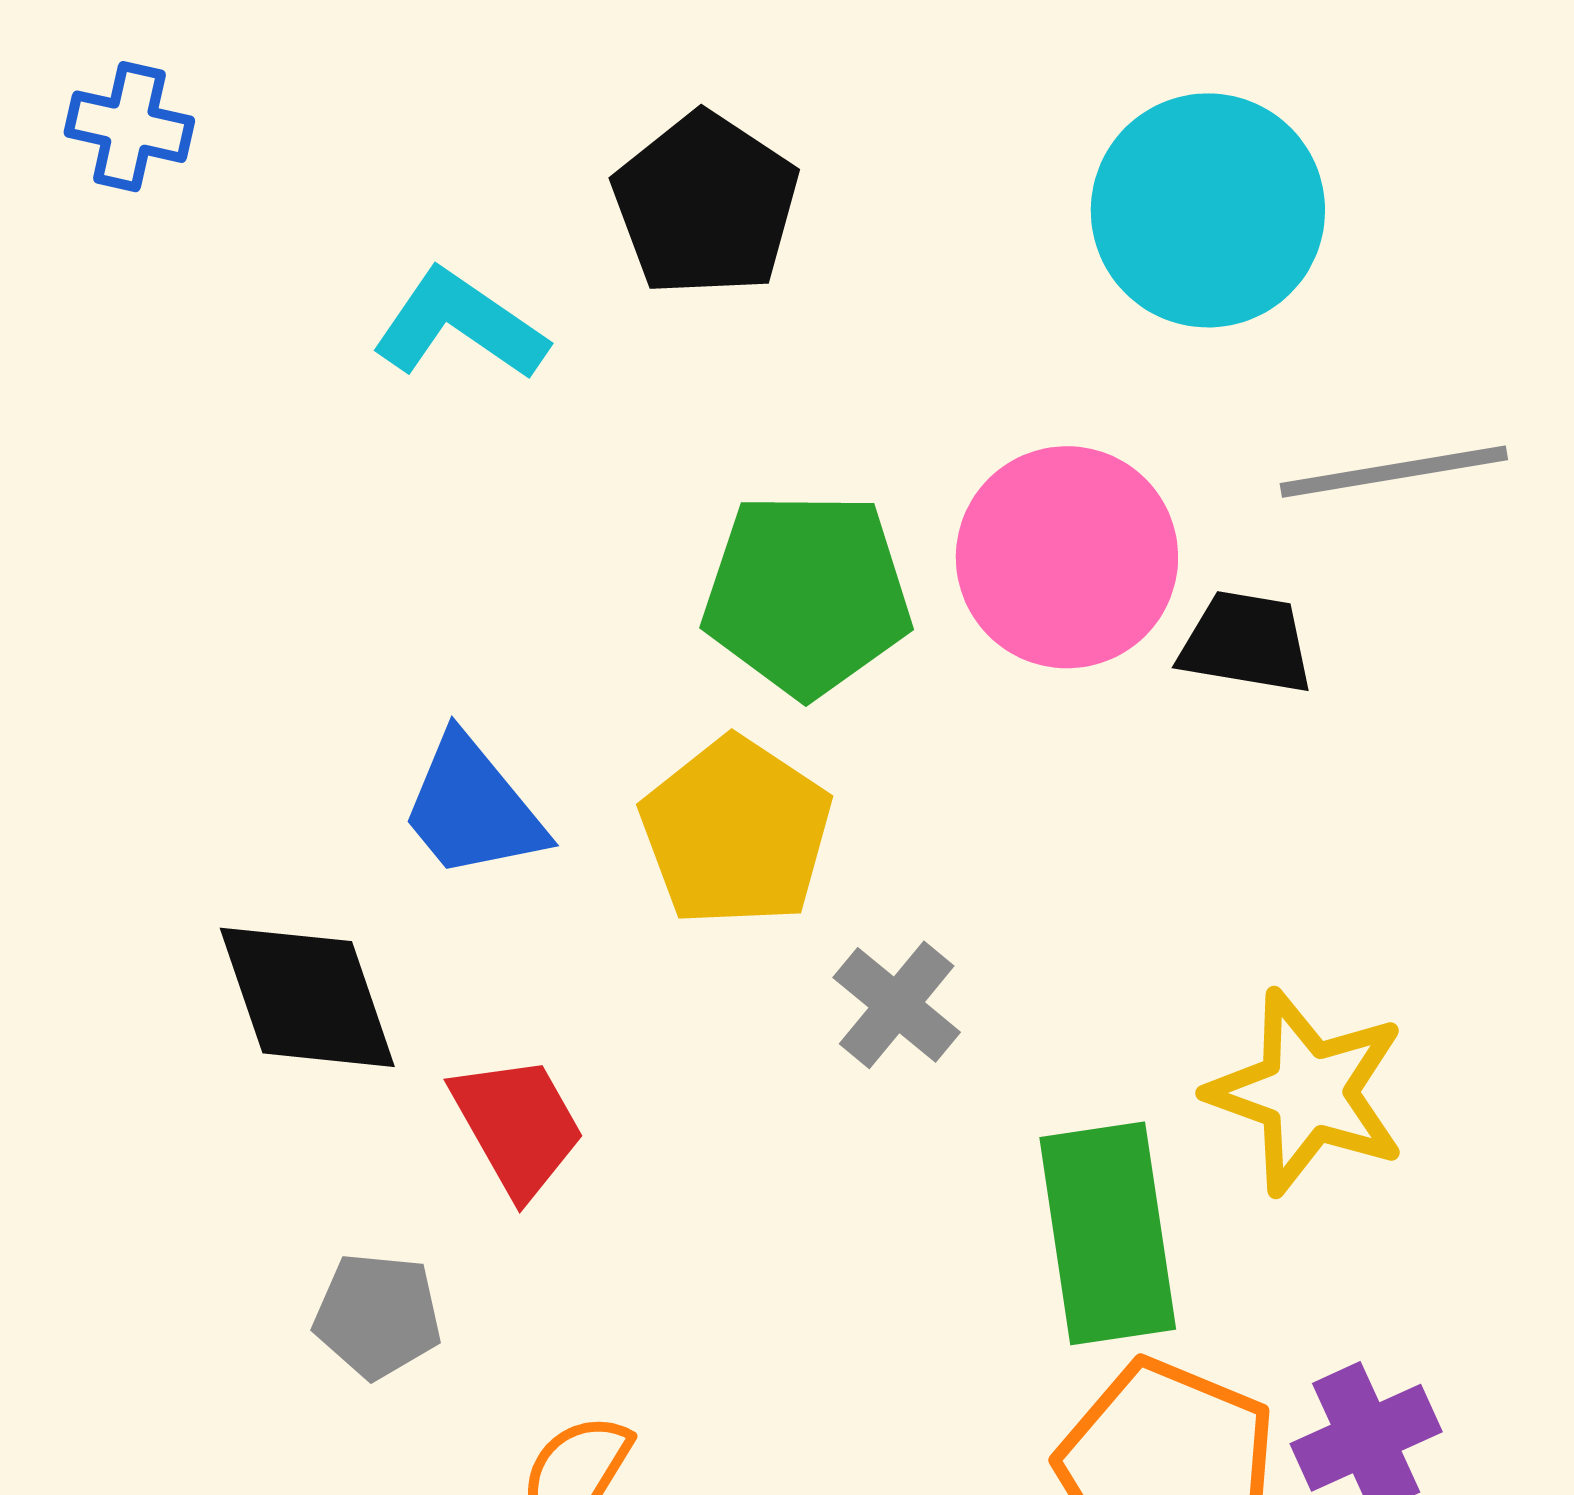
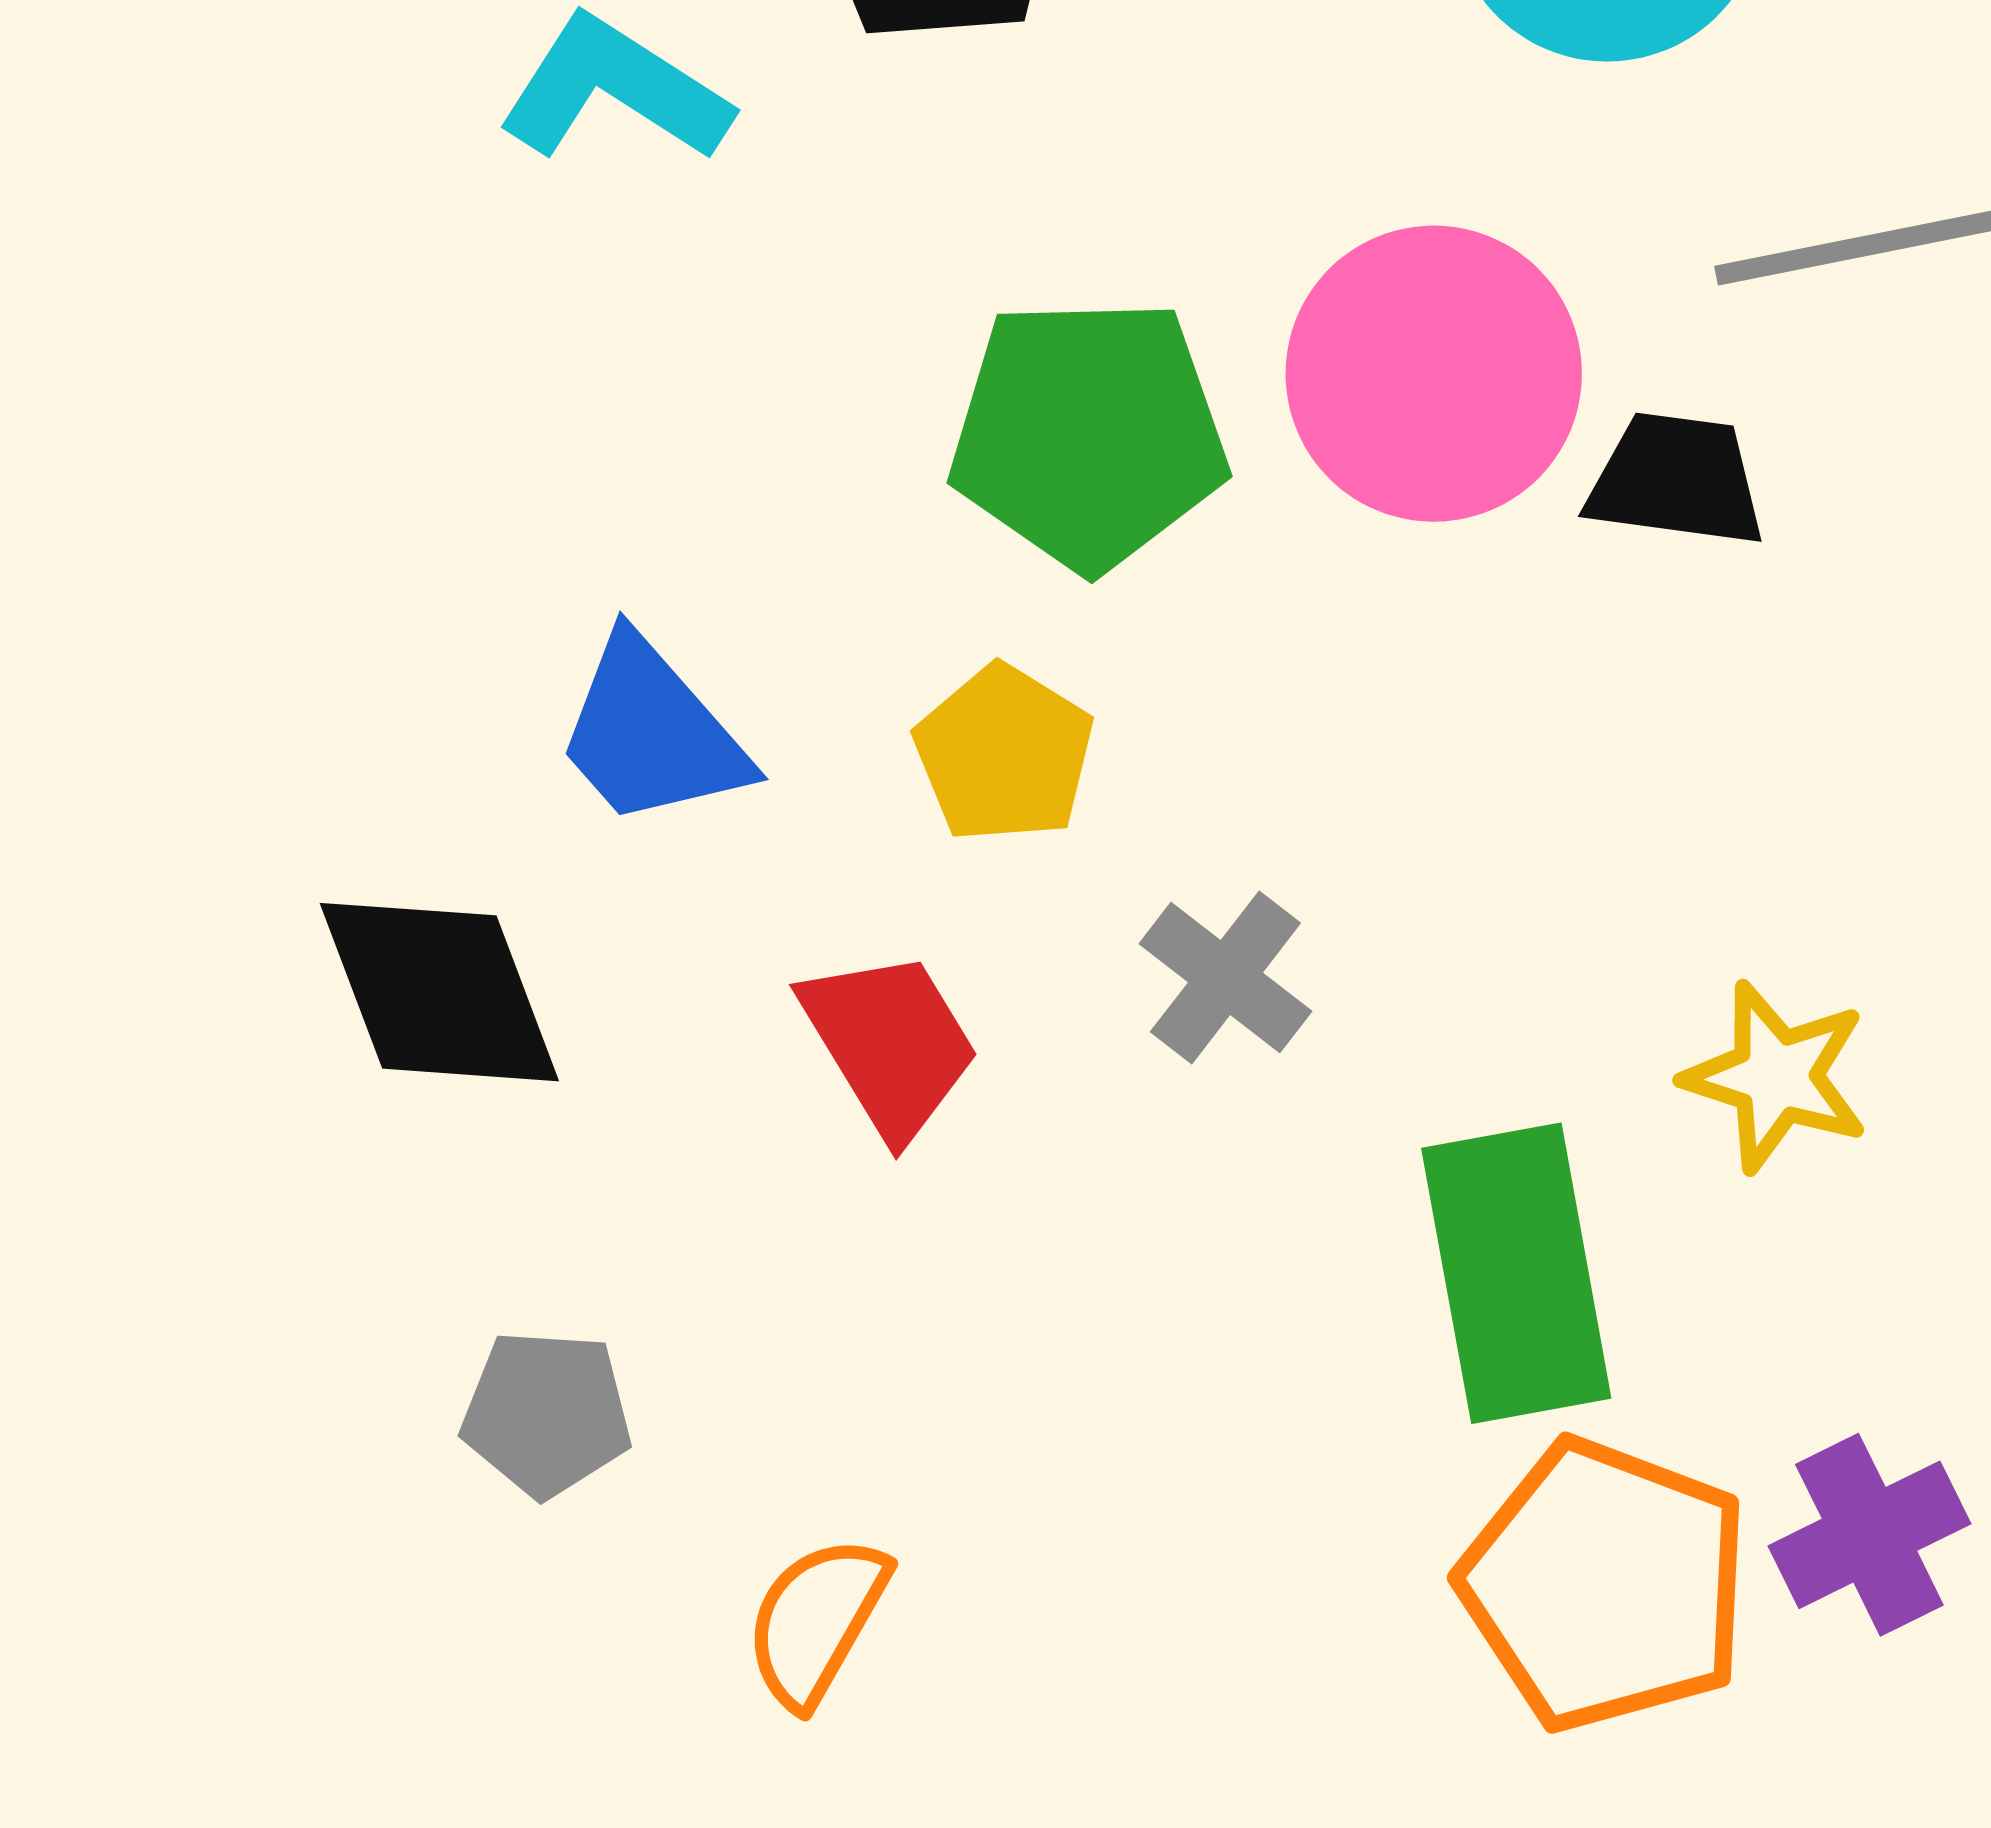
yellow pentagon: (736, 832) -> (1004, 754), size x0.7
yellow star: (1307, 1092) -> (1776, 1077), size x0.7
red trapezoid: (518, 1126) -> (890, 1044), moved

